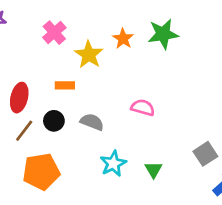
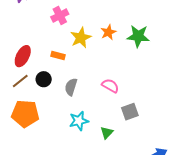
gray semicircle: (92, 122) -> (71, 87), turned -108
gray square: (205, 154) -> (130, 112), moved

